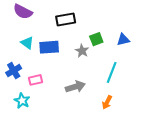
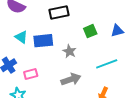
gray star: (82, 51) -> (69, 51), moved
cyan line: (112, 72) -> (107, 64), turned 50

